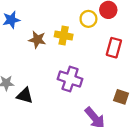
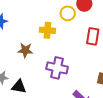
brown star: (37, 40) -> (25, 50), moved

